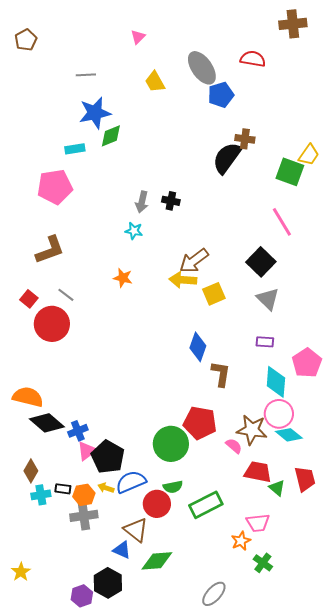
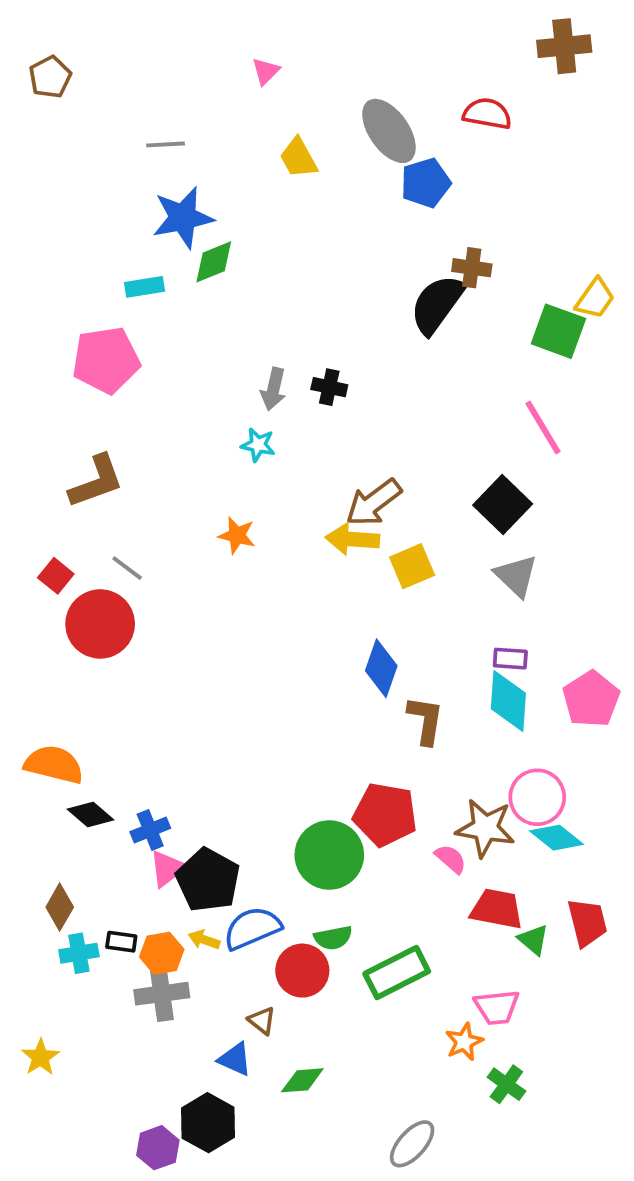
cyan diamond: (276, 382) -> (508, 701), moved
black diamond: (47, 423) -> (90, 815), size x0.7
brown triangle: (136, 530) -> (262, 1021), size x0.6
green diamond: (157, 561) -> (302, 1080), size x0.7
yellow star: (21, 572) -> (40, 1057), moved

